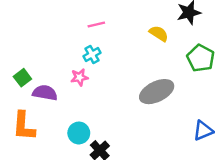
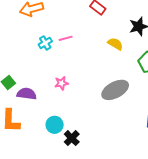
cyan cross: (92, 54) -> (45, 43), moved
pink star: (79, 77) -> (61, 83), moved

